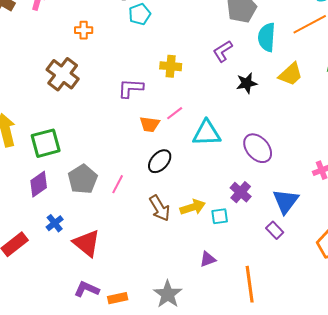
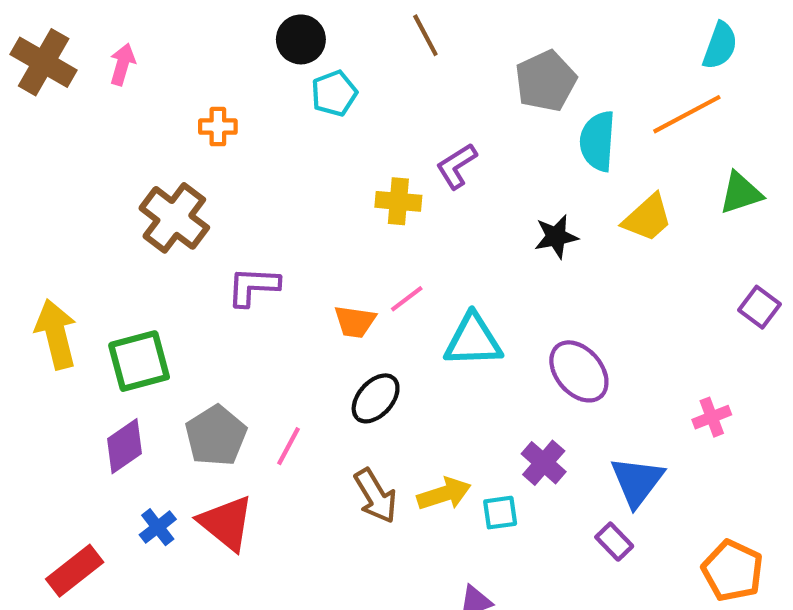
purple L-shape: (223, 51) -> (457, 166), moved
purple L-shape: (131, 88) -> (253, 286), moved
red triangle: (87, 243) -> (226, 523), moved

